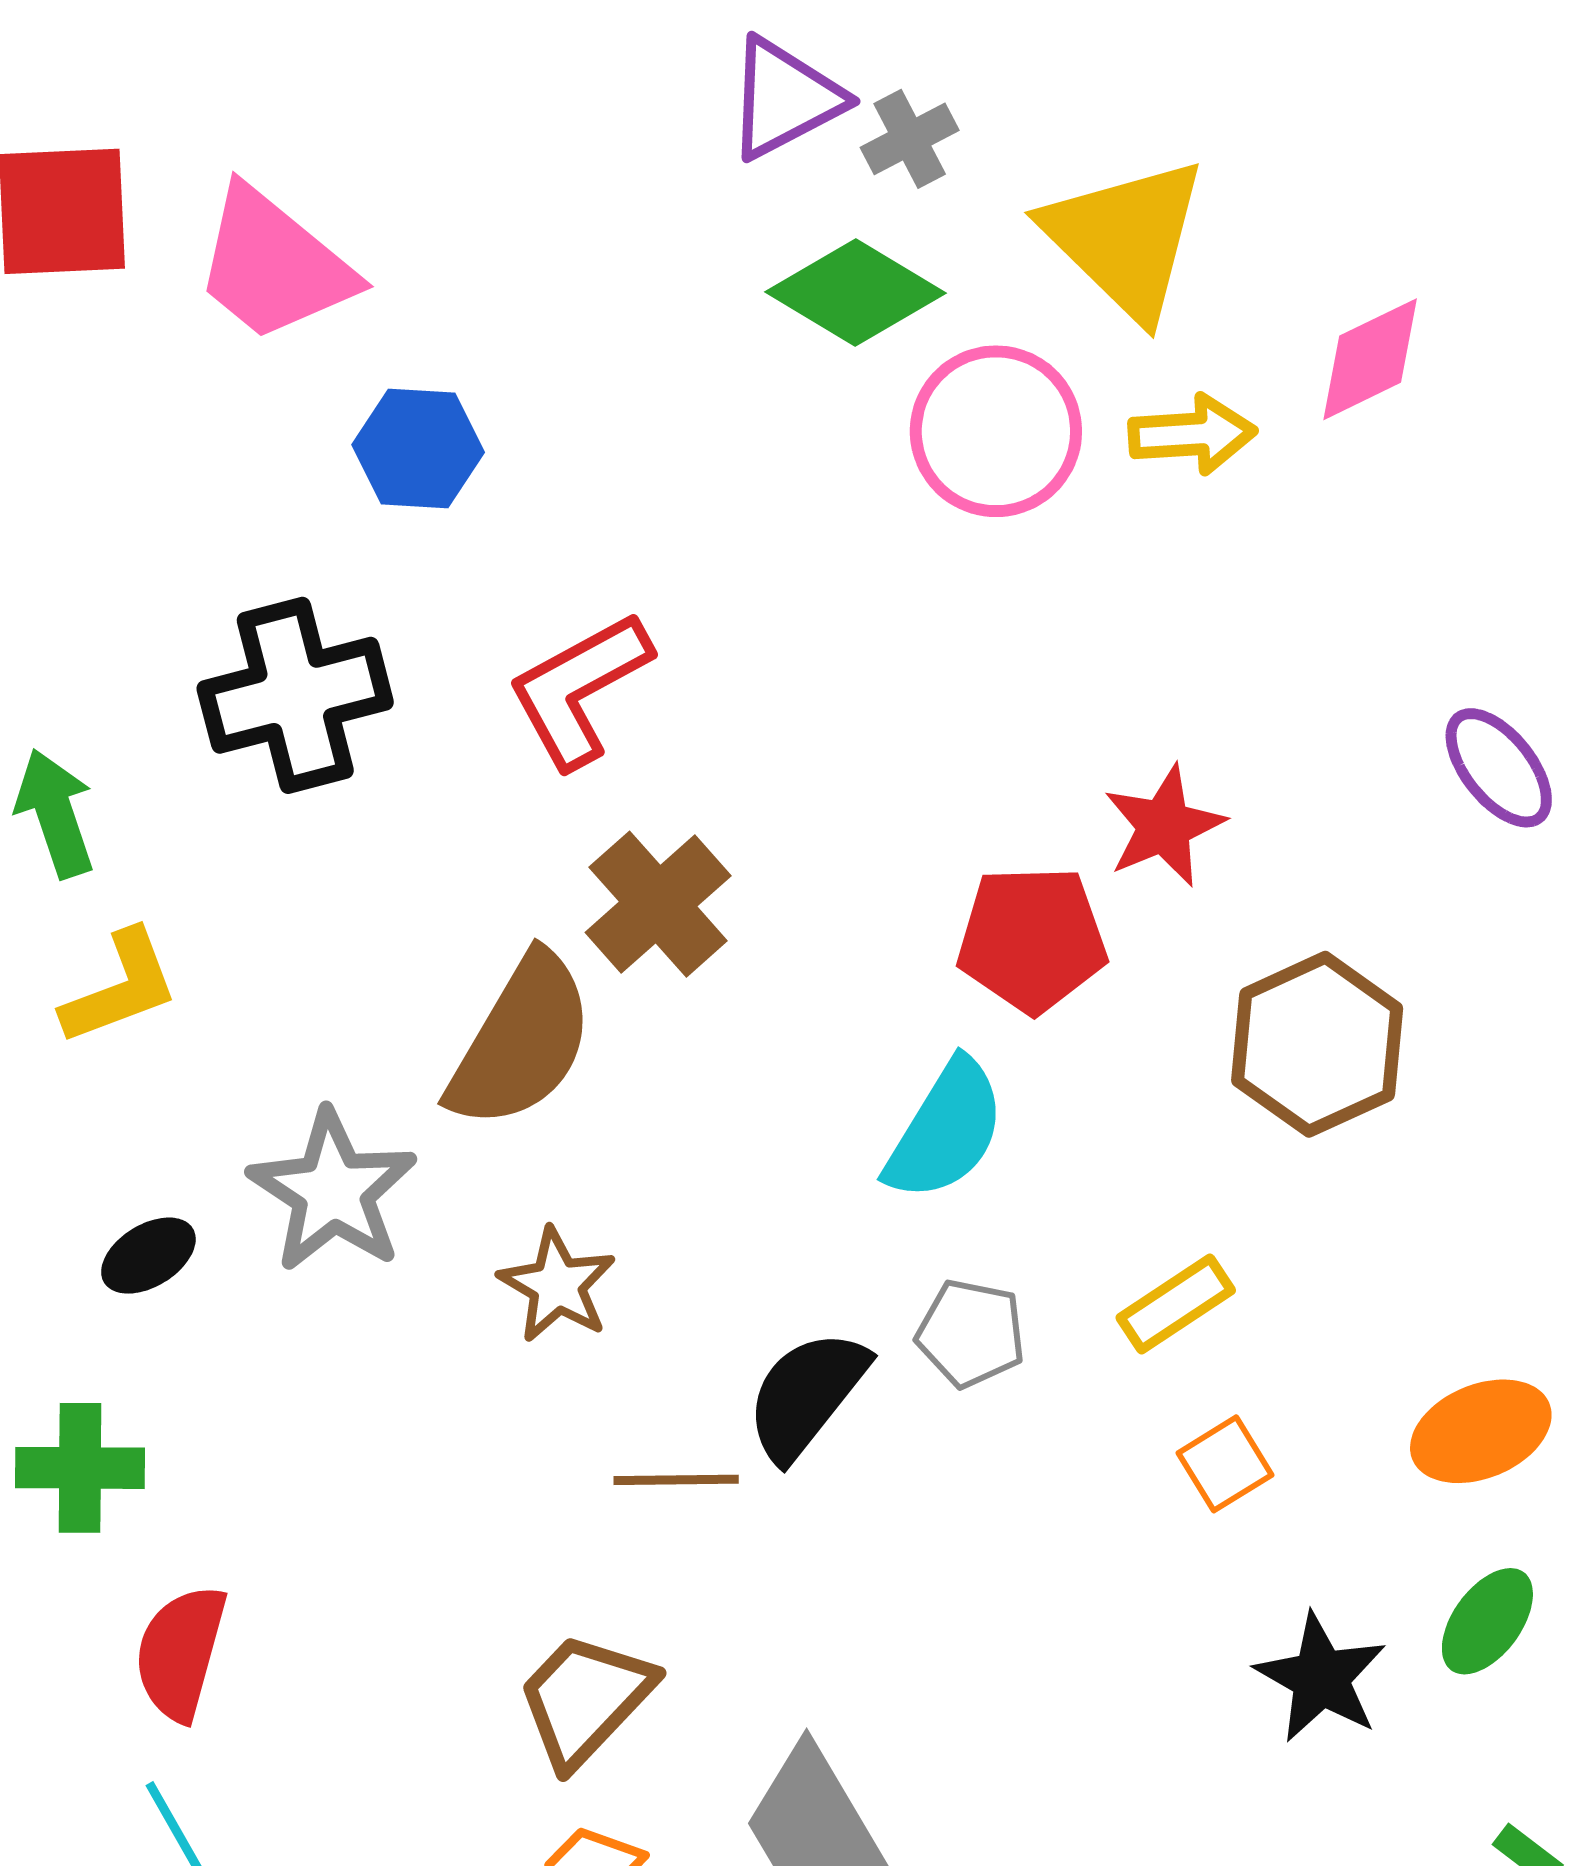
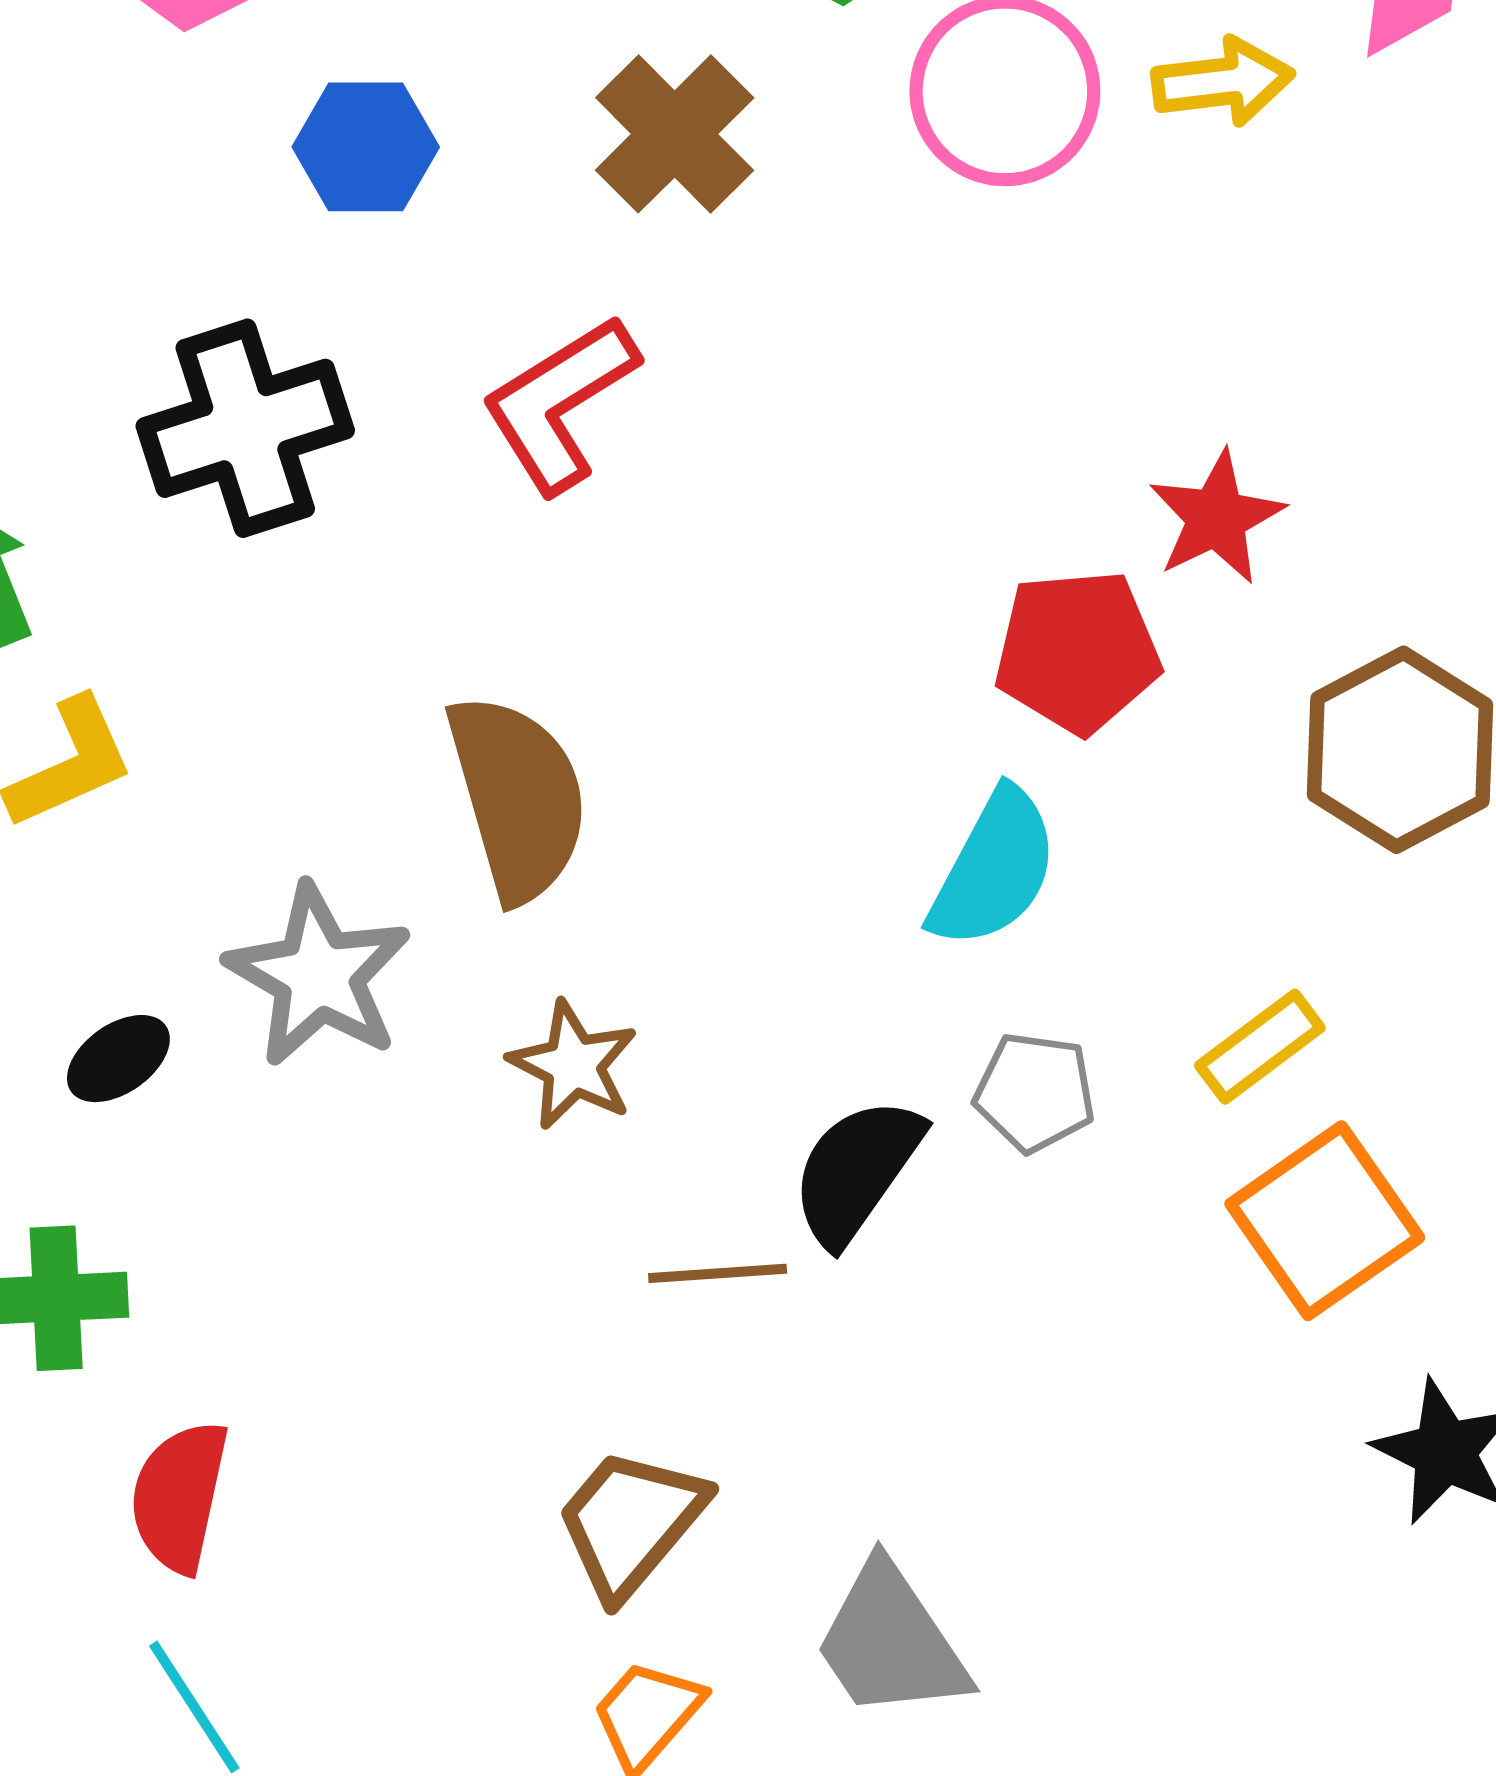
brown cross: (658, 904) -> (675, 134), moved
brown semicircle: (521, 1041) -> (518, 797), turned -43
orange square: (1225, 1464) -> (1325, 1221), size x1.8

